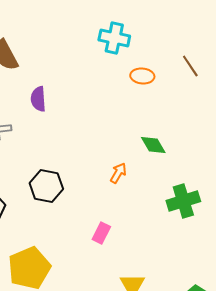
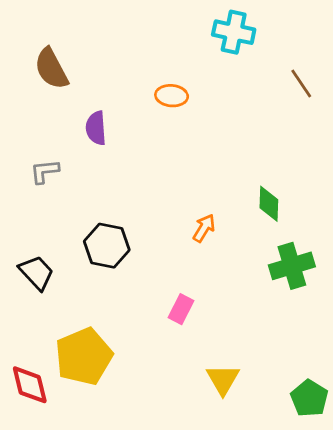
cyan cross: (114, 38) -> (234, 32), moved
orange ellipse: (142, 76) -> (172, 96), moved
green diamond: (153, 145) -> (269, 204), moved, turned 32

